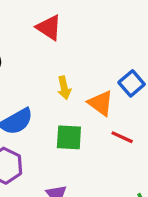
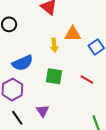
orange triangle: (101, 103) -> (73, 34), moved, turned -42

